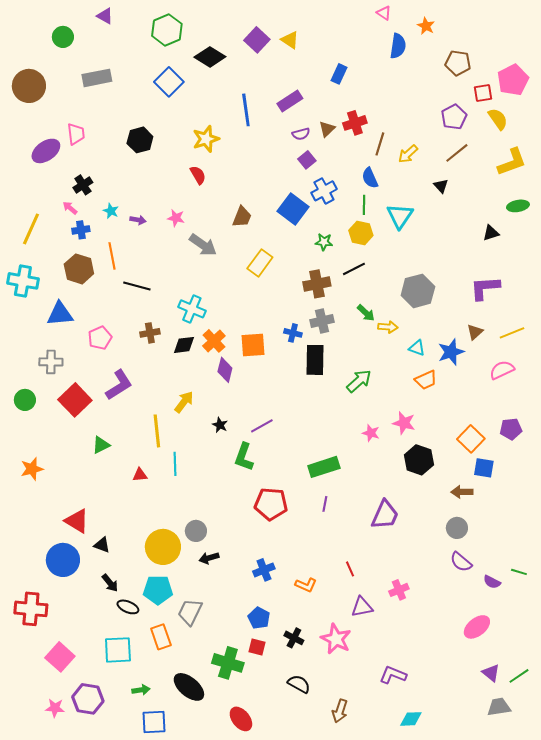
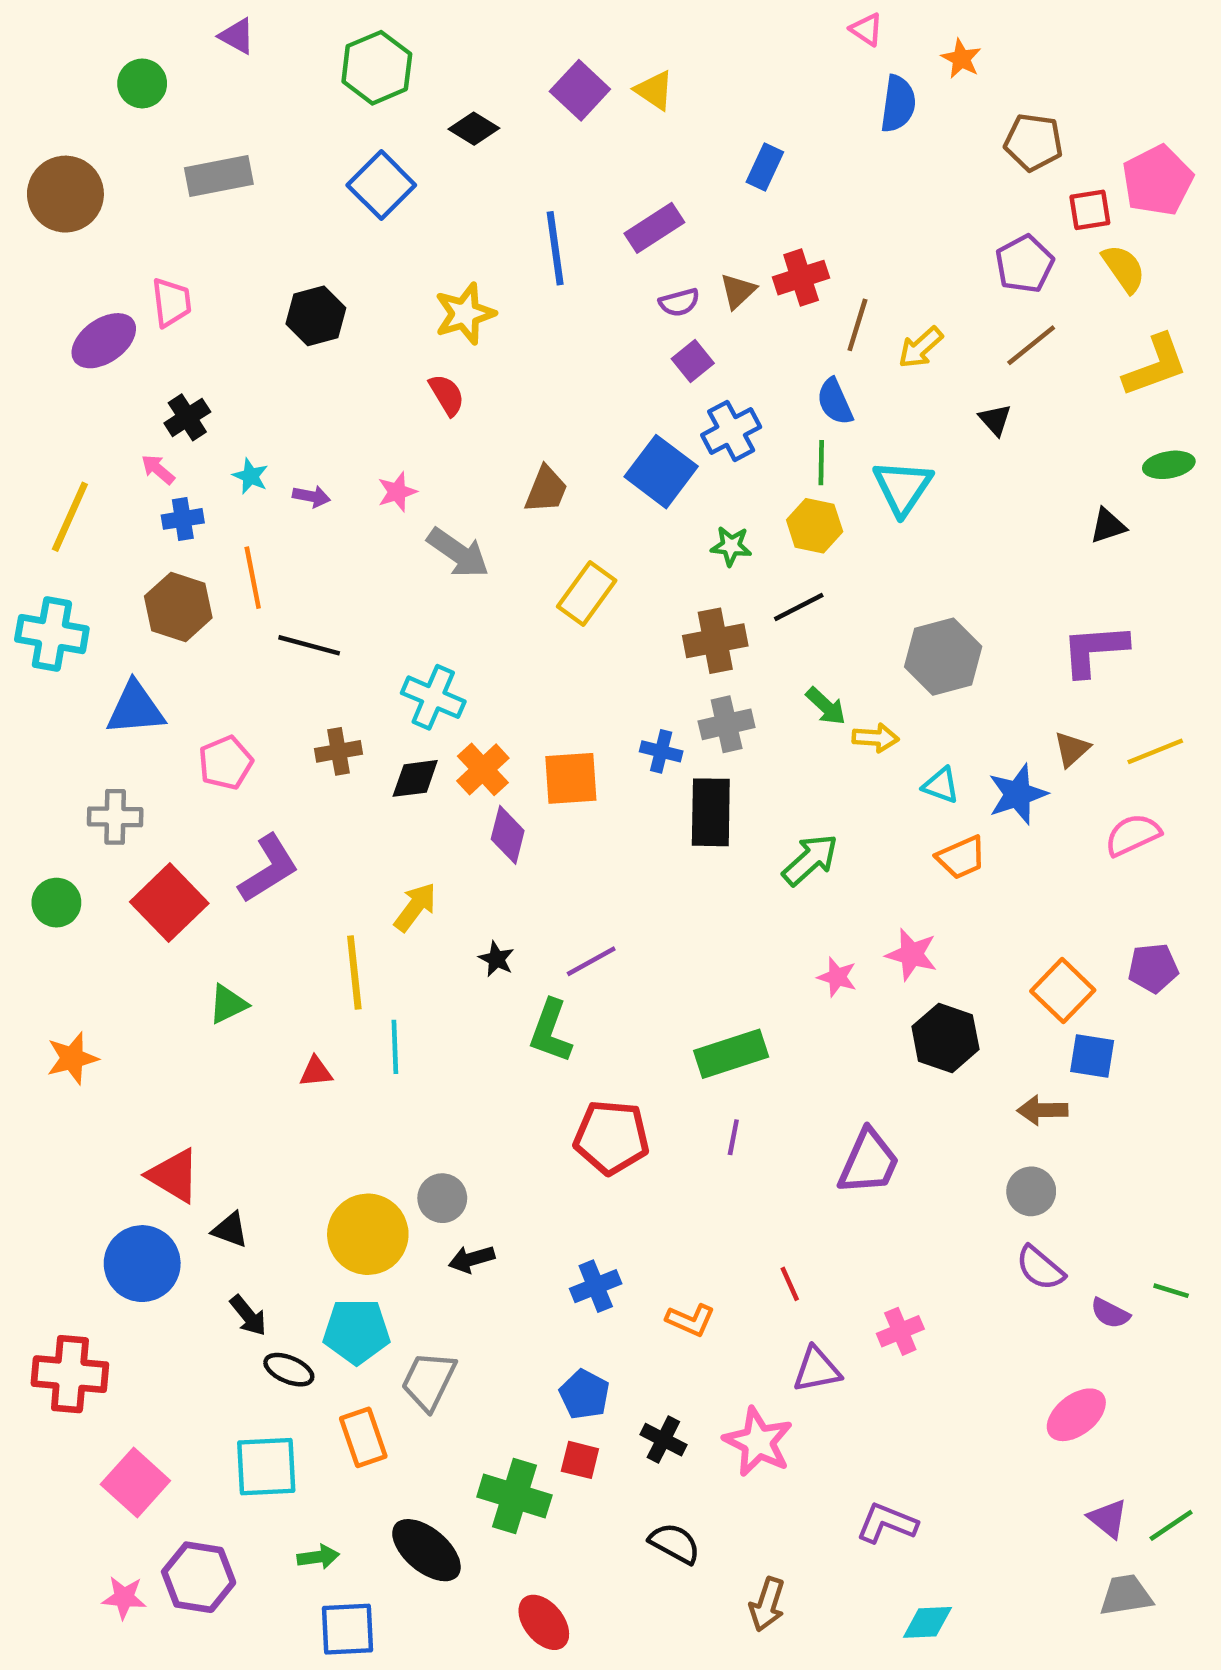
black diamond: (210, 57) -> (474, 129), size x0.7
pink star: (176, 218) -> (397, 492), turned -30

